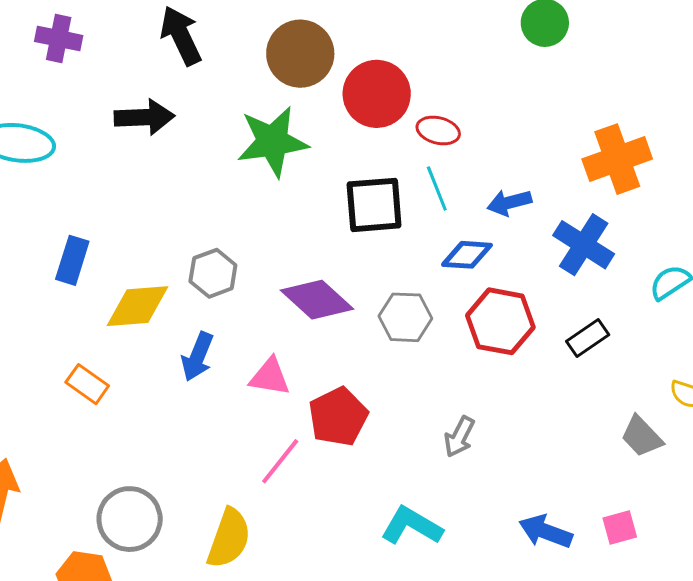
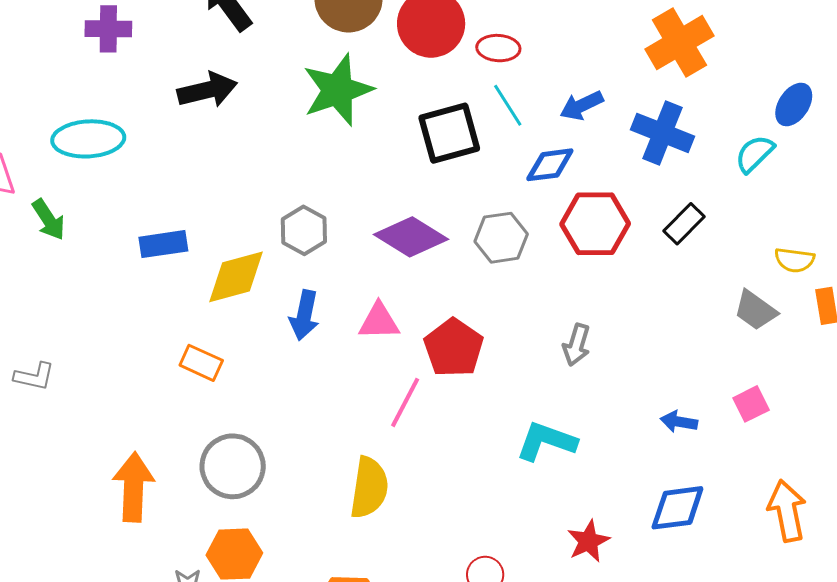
blue rectangle: (72, 260) -> (163, 244), turned 75
gray circle: (130, 519) -> (233, 466), moved
blue arrow: (546, 531) -> (679, 422), size x0.7

